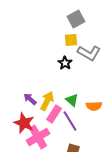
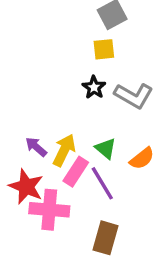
gray L-shape: (89, 53) -> (134, 96), moved
orange semicircle: (94, 106) -> (142, 158), turned -35
pink cross: (38, 137) -> (49, 210), turned 35

